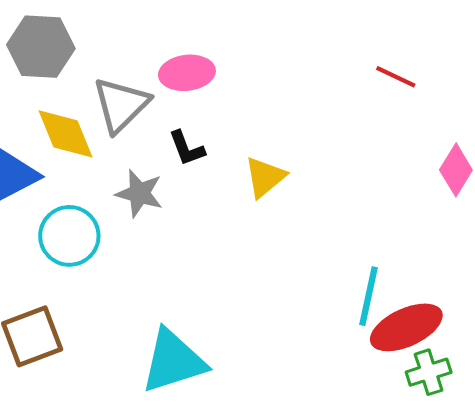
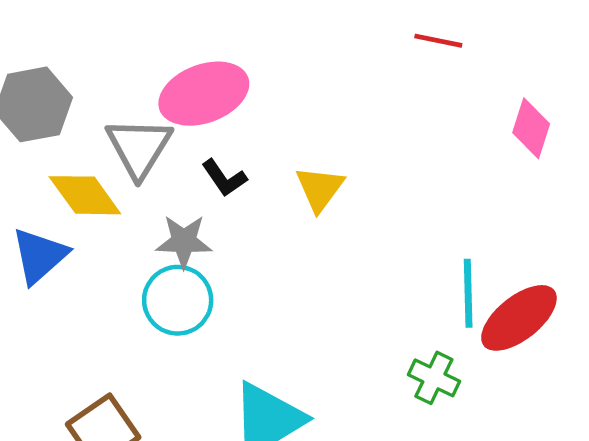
pink ellipse: (187, 73) -> (204, 94), size x1.4
cyan circle: (69, 236) -> (178, 300), moved
green cross: (429, 372) -> (434, 378), moved, turned -33

